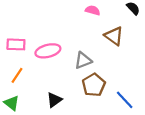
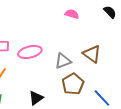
brown triangle: (114, 36) -> (92, 54), moved

